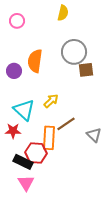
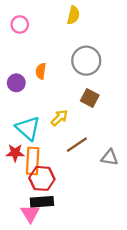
orange semicircle: (35, 61) -> (41, 71), size x0.6
brown square: (86, 70) -> (90, 98), moved, turned 35
gray triangle: (94, 135) -> (110, 157), turned -35
orange rectangle: (49, 138) -> (33, 161), moved
black rectangle: (23, 162) -> (42, 202), moved, turned -30

